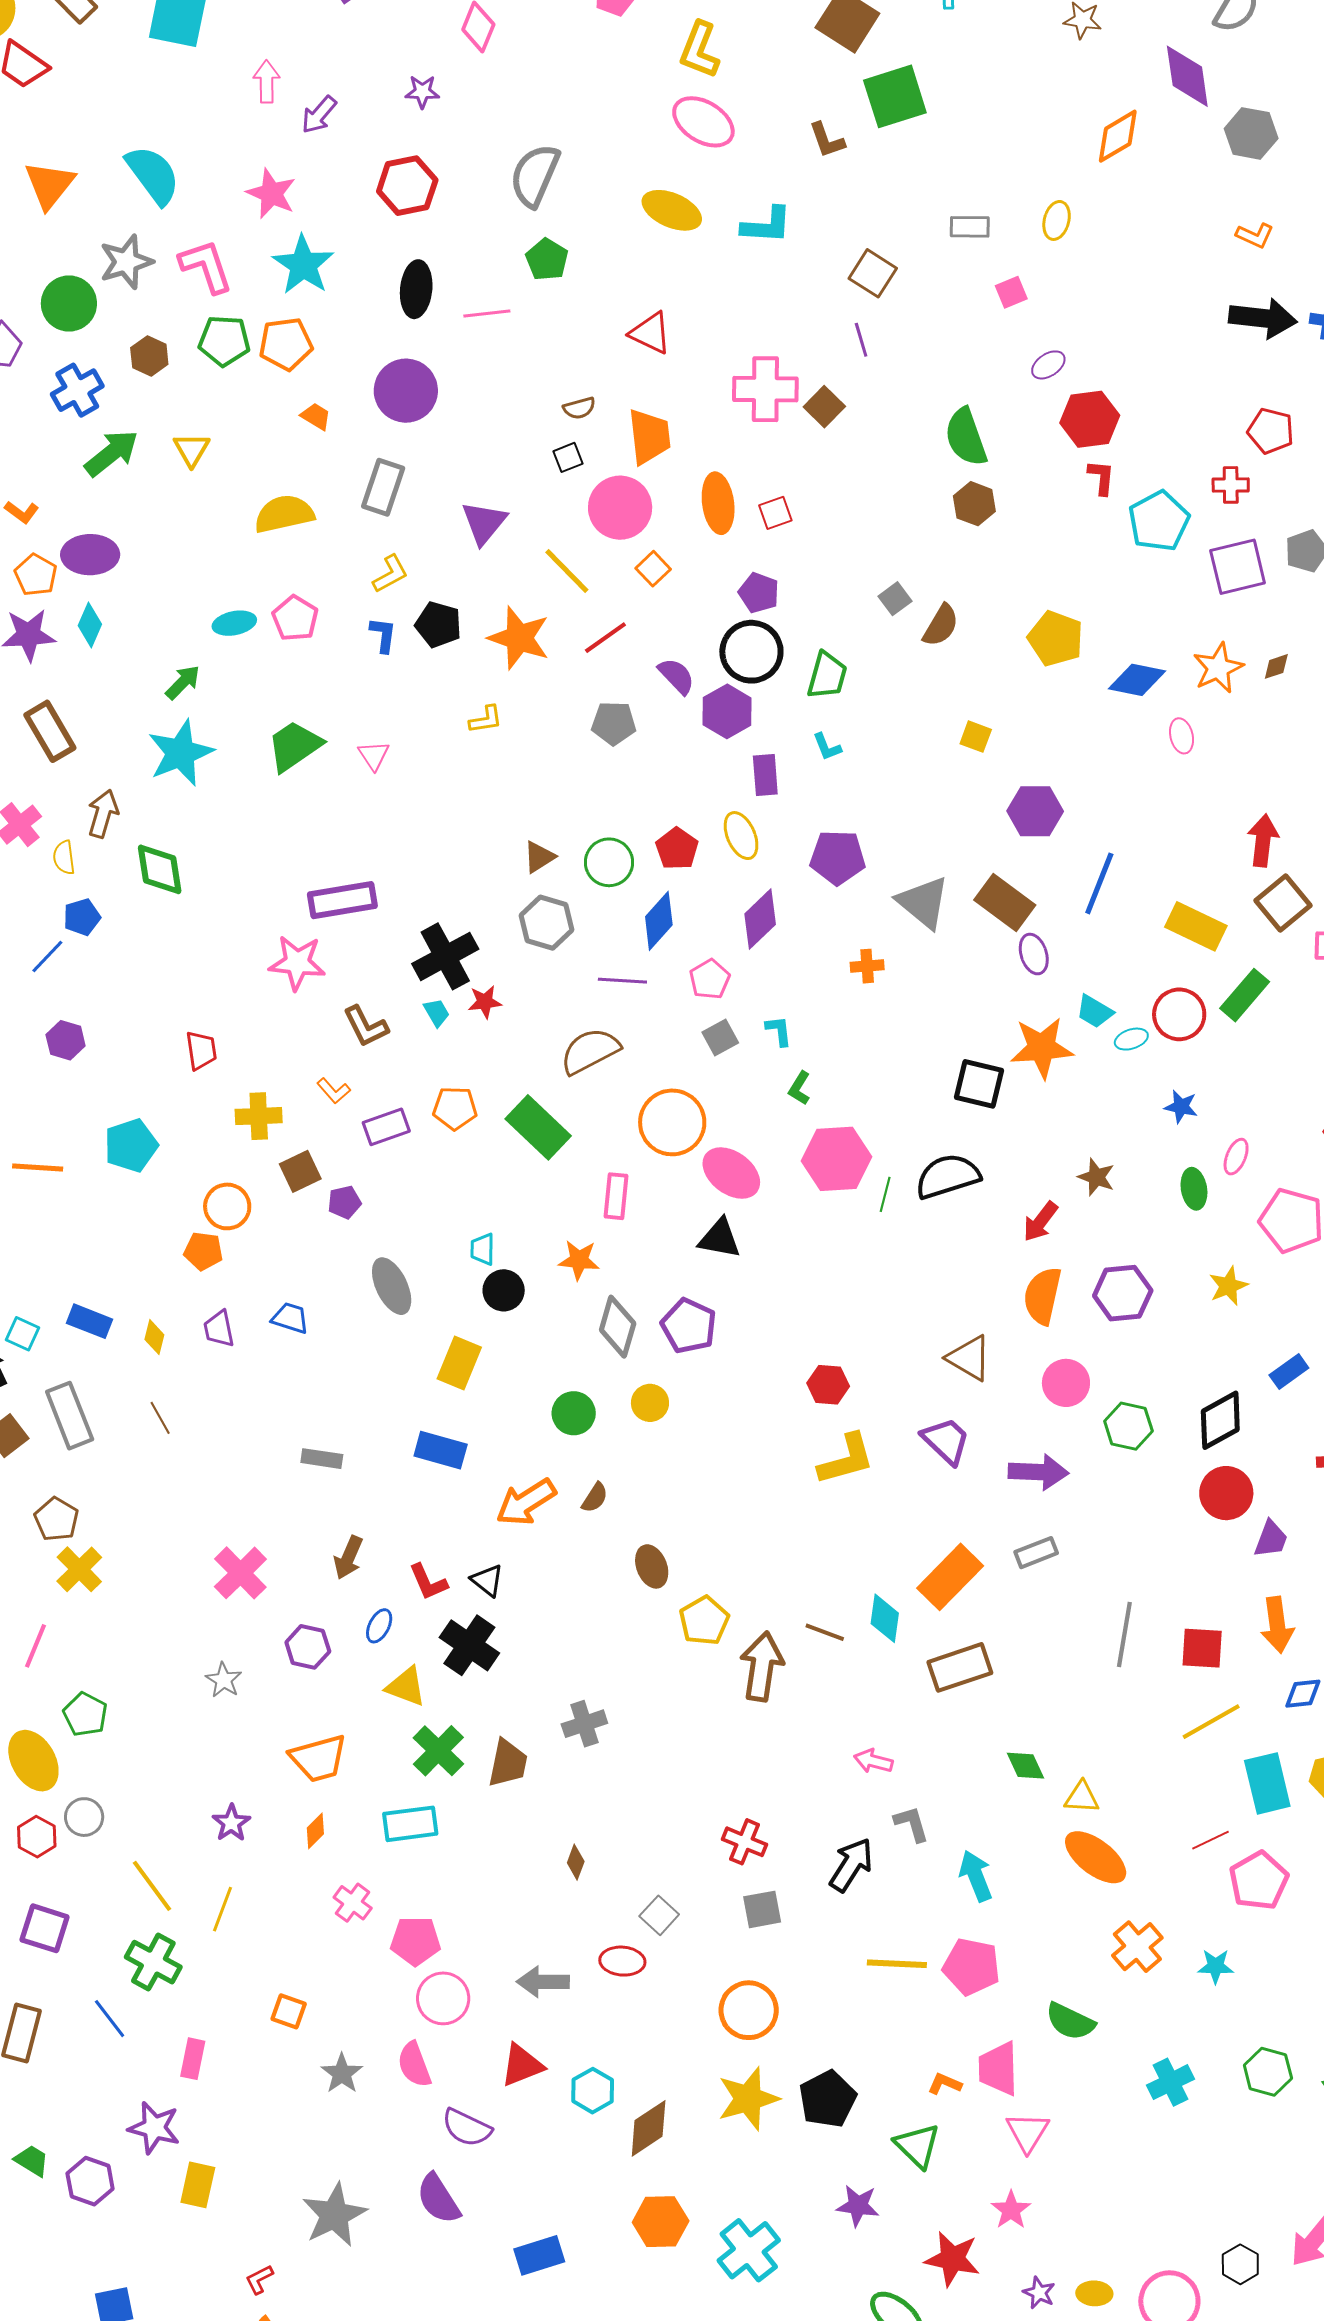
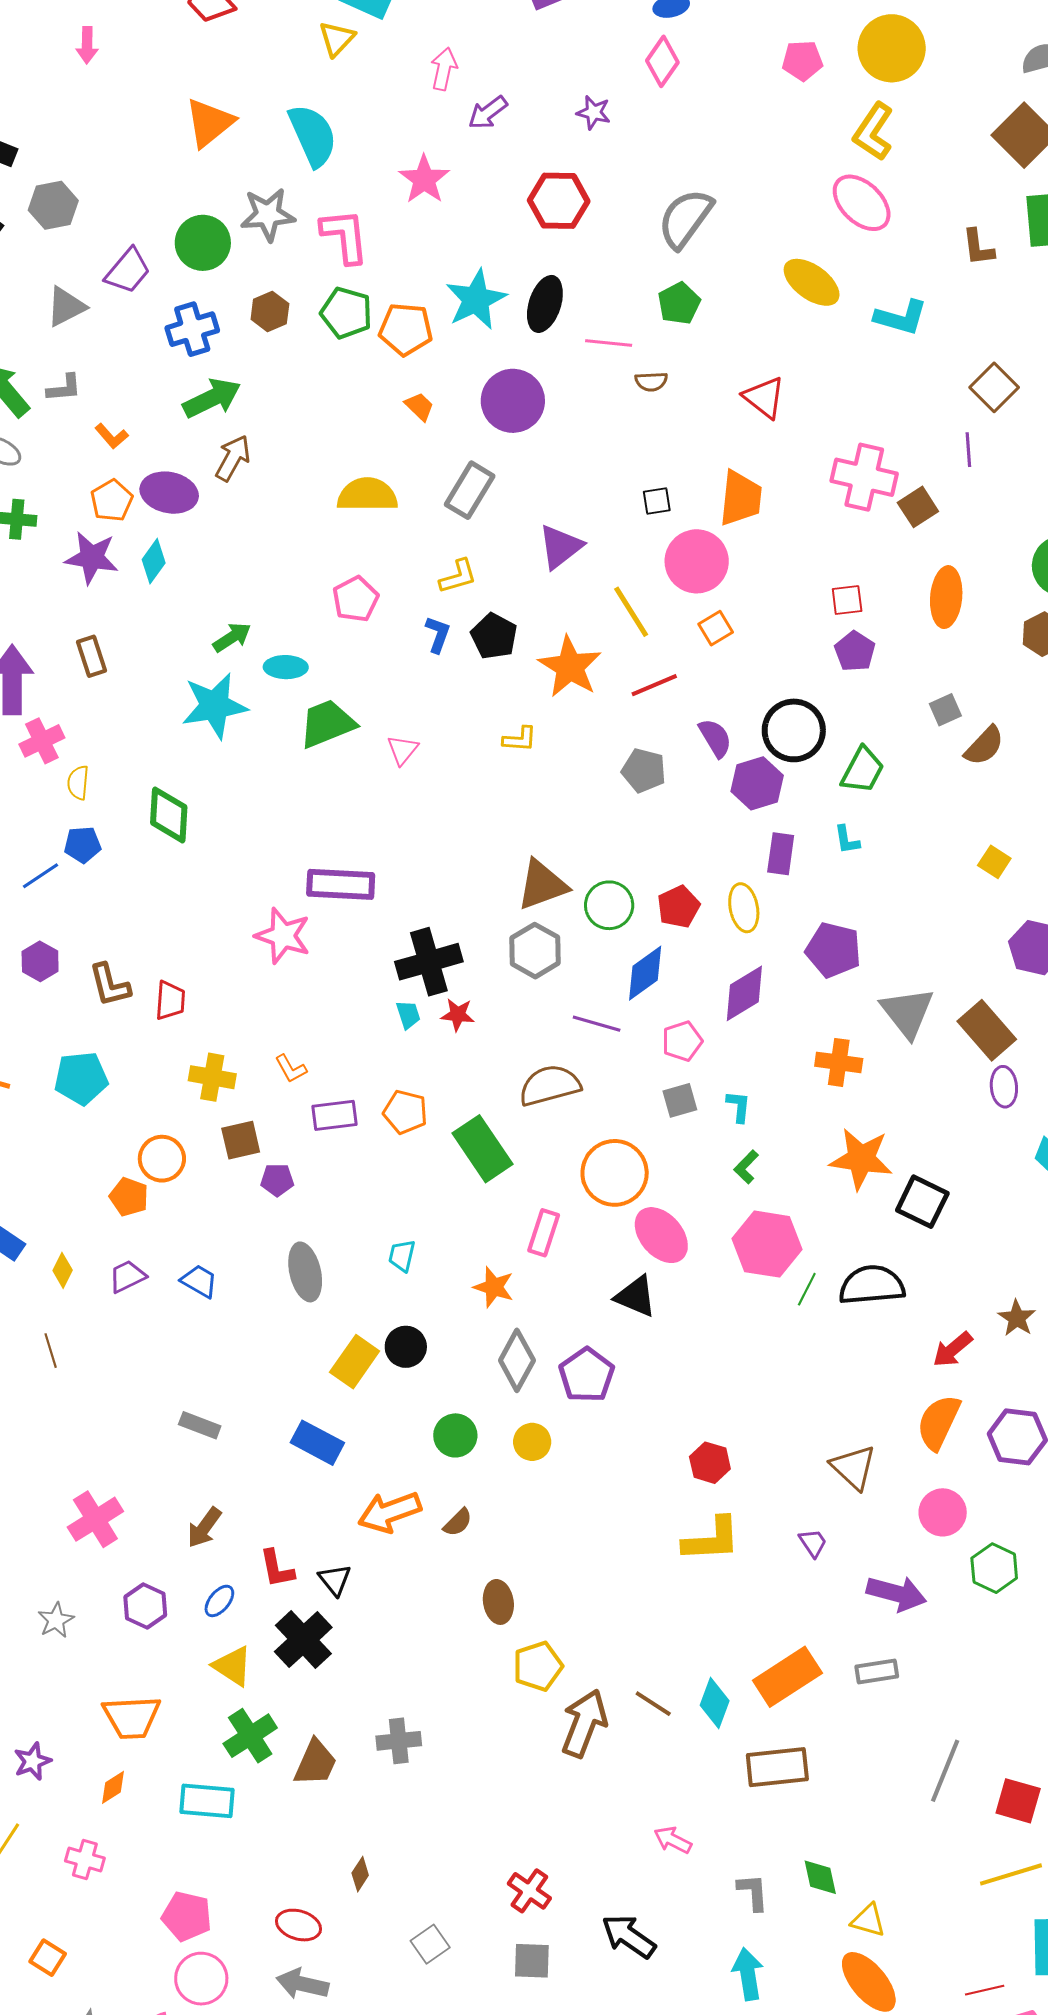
cyan star: (303, 265) -> (476, 300), moved
brown semicircle: (579, 408) -> (651, 381), moved
yellow triangle: (192, 449) -> (337, 39), moved
orange ellipse: (718, 503) -> (946, 597), moved
purple pentagon: (759, 593) -> (855, 651), moved
cyan ellipse: (234, 623) -> (286, 667), moved
brown rectangle: (50, 731) -> (92, 656), size x0.7
brown arrow: (103, 814) -> (233, 458), moved
brown triangle: (539, 857) -> (542, 885), size x1.6
orange cross: (867, 966) -> (839, 1062), size x1.4
brown L-shape: (366, 1026) -> (110, 985), moved
orange star: (1042, 1048) -> (861, 1159), moved
black circle: (504, 1290) -> (406, 1347), moved
purple trapezoid: (219, 1329) -> (127, 1276), turned 63
purple trapezoid: (946, 1441) -> (813, 1543), size x0.6
gray L-shape: (912, 1824) -> (753, 1892), moved
black arrow: (851, 1865) -> (629, 1936), turned -100
pink cross: (353, 1903) -> (85, 1859), moved, turned -33
red ellipse: (622, 1961) -> (299, 1925), moved

